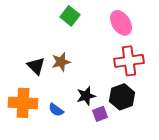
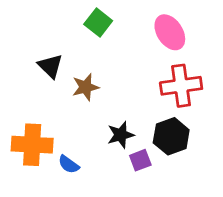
black triangle: (36, 66) -> (50, 66), moved
blue semicircle: (56, 110) -> (69, 164), moved

